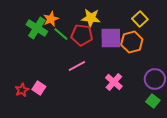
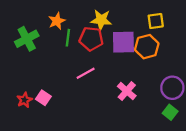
yellow square: (140, 19) -> (156, 21), turned 35
green cross: (37, 28) -> (27, 39), moved, turned 30
green line: (61, 34) -> (68, 38), turned 56

